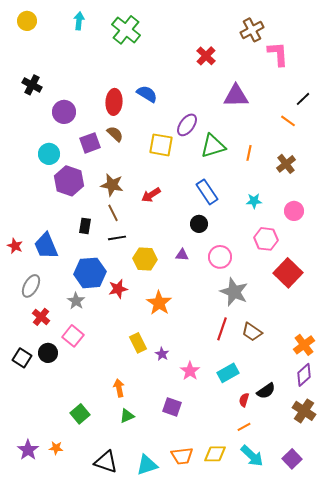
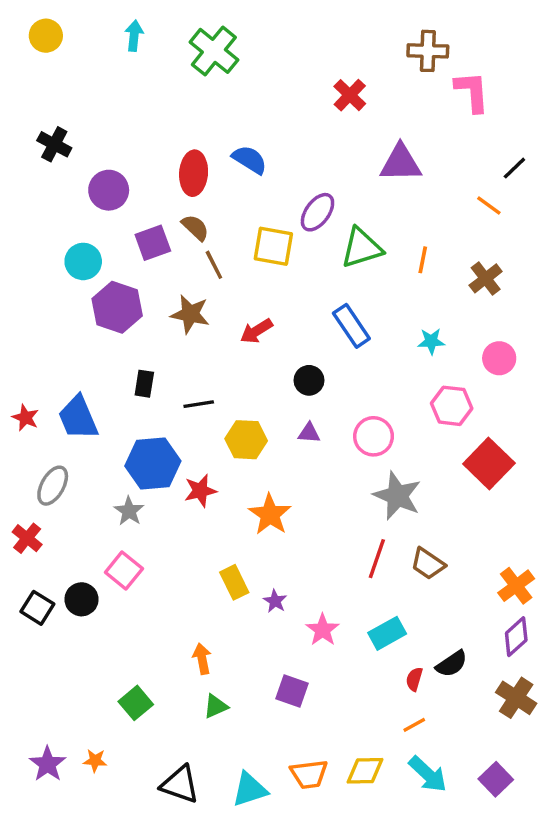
brown cross: (252, 30) -> (428, 51), turned 30
brown line: (113, 213) -> (214, 265), moved
black circle: (199, 224) -> (309, 380), moved
red cross: (41, 317) -> (27, 538), moved

